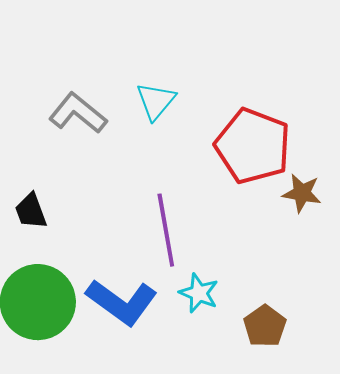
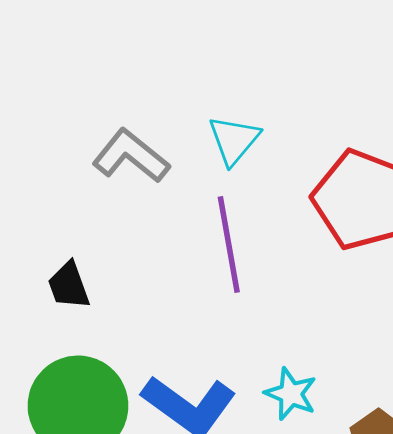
purple line: (166, 230) -> (229, 245), moved

